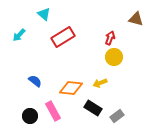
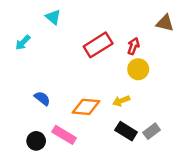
red rectangle: (63, 37) -> (98, 45), moved
black rectangle: (93, 108) -> (126, 131), moved
pink rectangle: (53, 111) -> (64, 135), turned -30
gray rectangle: (117, 116) -> (152, 131), moved

